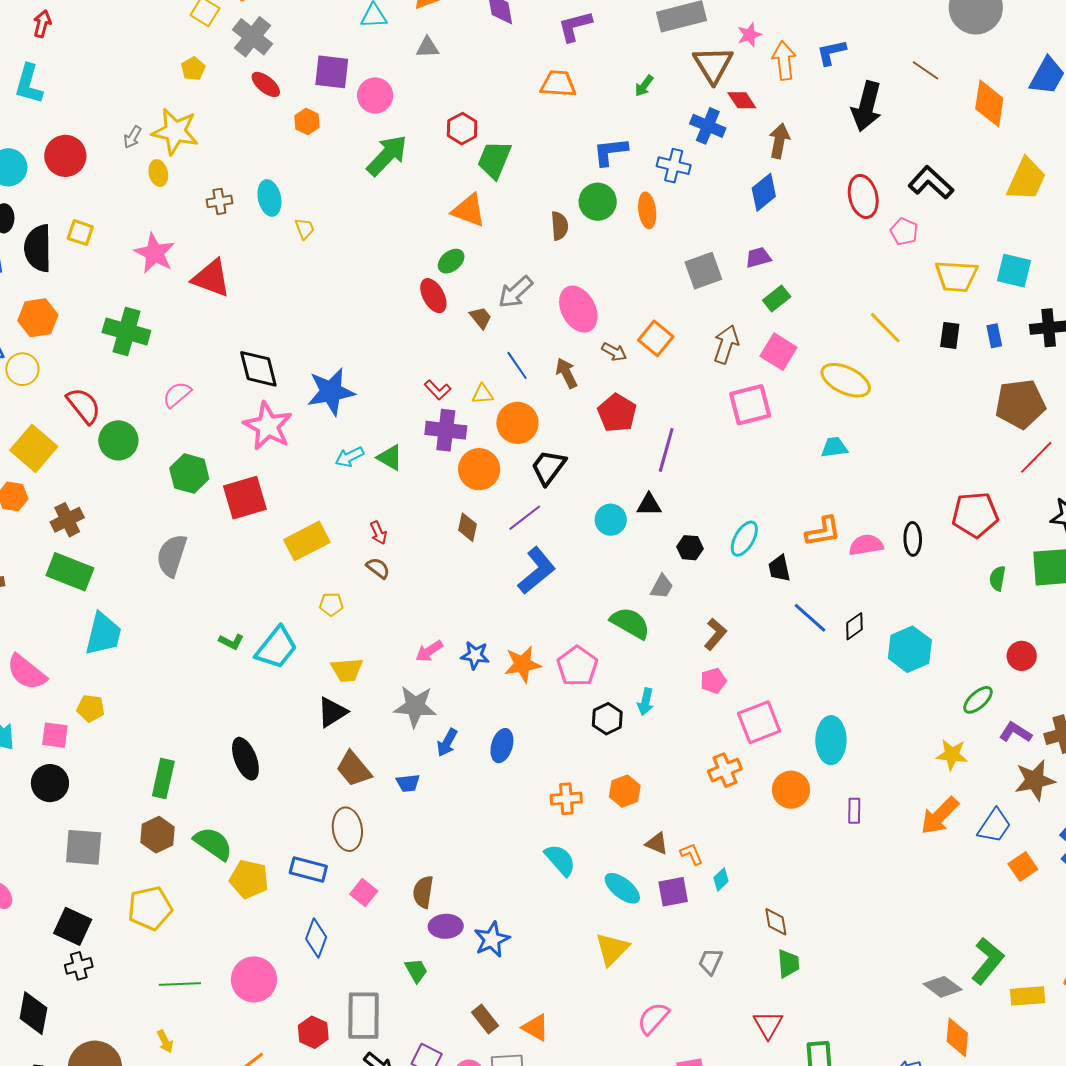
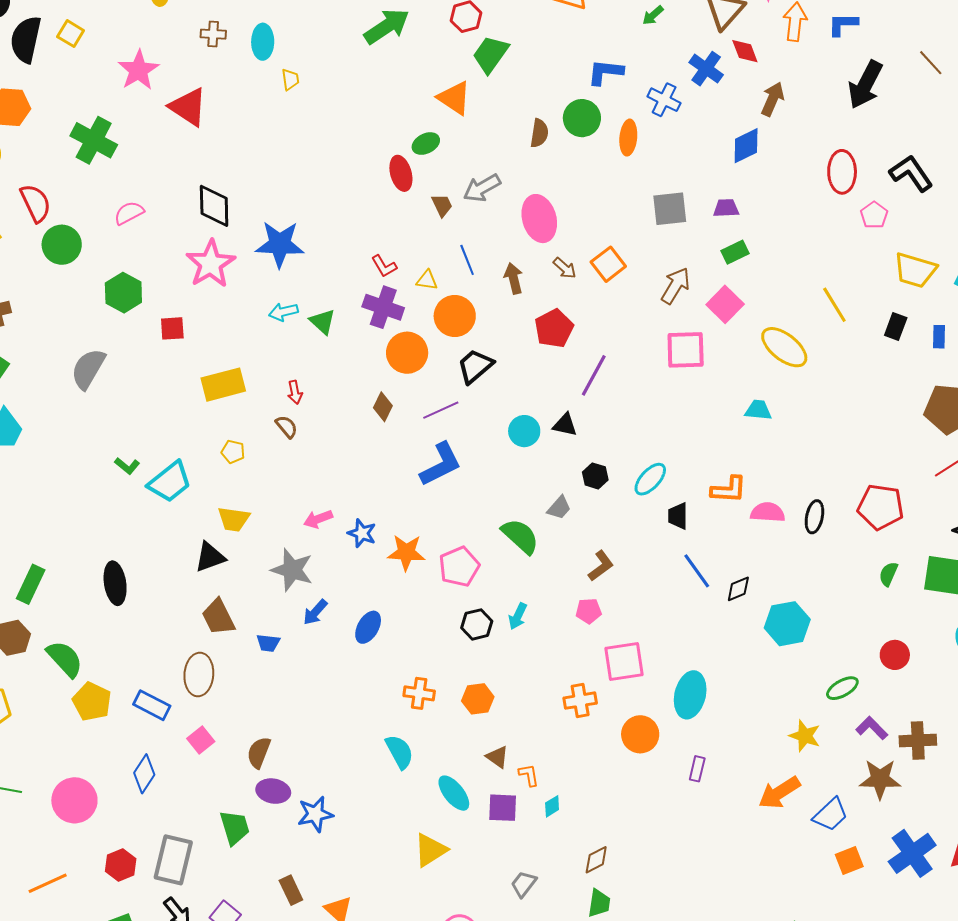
red square: (245, 498) -> (172, 328), size x0.6
brown diamond: (776, 922) -> (596, 860), turned 60
green trapezoid: (416, 970) -> (235, 828), size x1.4

